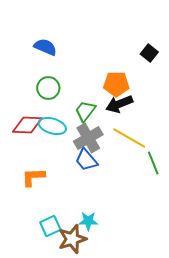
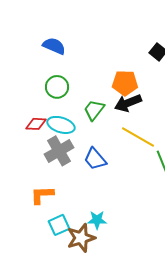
red diamond: (27, 125) -> (36, 124), size x0.7
gray cross: (88, 138) -> (59, 151), moved
orange L-shape: (33, 177) -> (42, 195), moved

